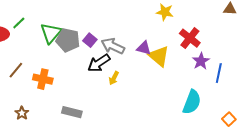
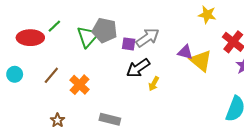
gray pentagon: (68, 40) -> (105, 30), moved
purple square: (90, 40) -> (129, 44), turned -32
gray arrow: (113, 46) -> (148, 38), moved, turned 120
orange cross: (43, 79) -> (80, 85), turned 30

